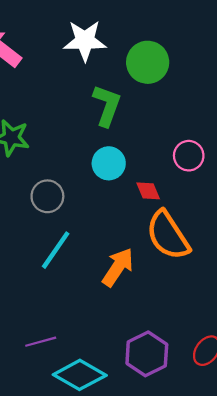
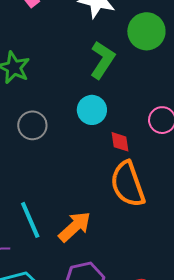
cyan line: (56, 250) -> (30, 220), moved, turned -72
orange arrow: (118, 267) -> (75, 227), moved

